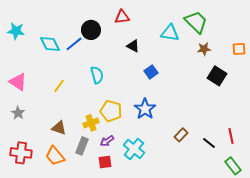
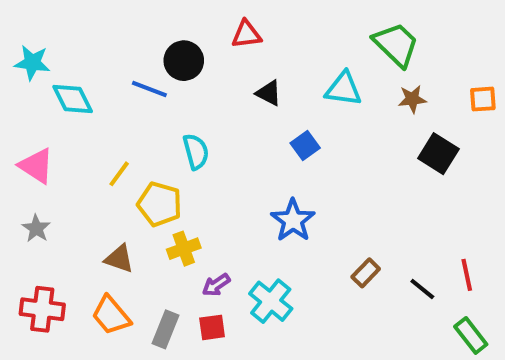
cyan triangle: (170, 33) -> (343, 89), moved
cyan diamond: (50, 44) -> (73, 99), moved
blue line: (74, 44) -> (149, 89), turned 60
yellow pentagon: (111, 111) -> (160, 204), moved
gray rectangle: (82, 146) -> (166, 329), moved

